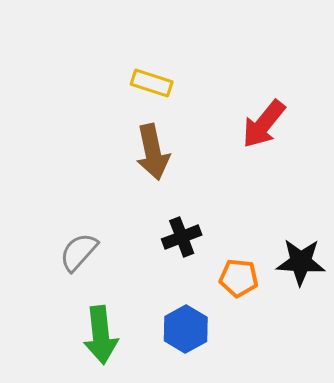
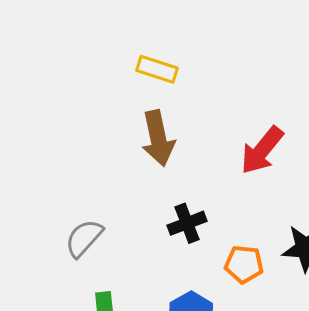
red arrow: (264, 124) -> (262, 150), moved

